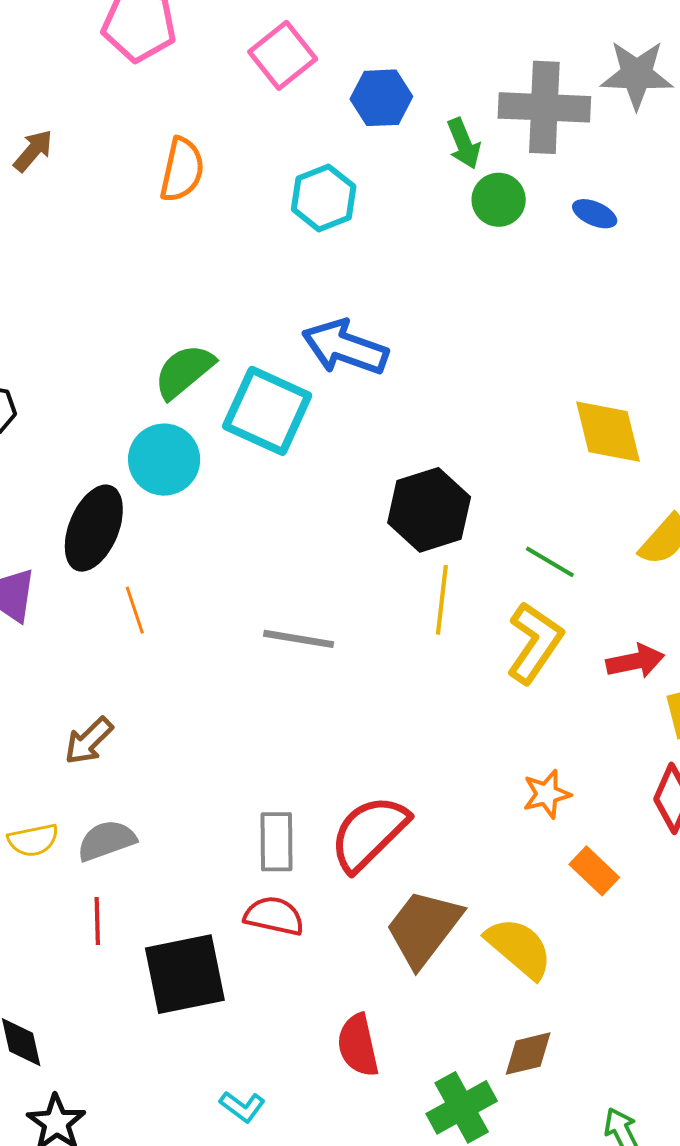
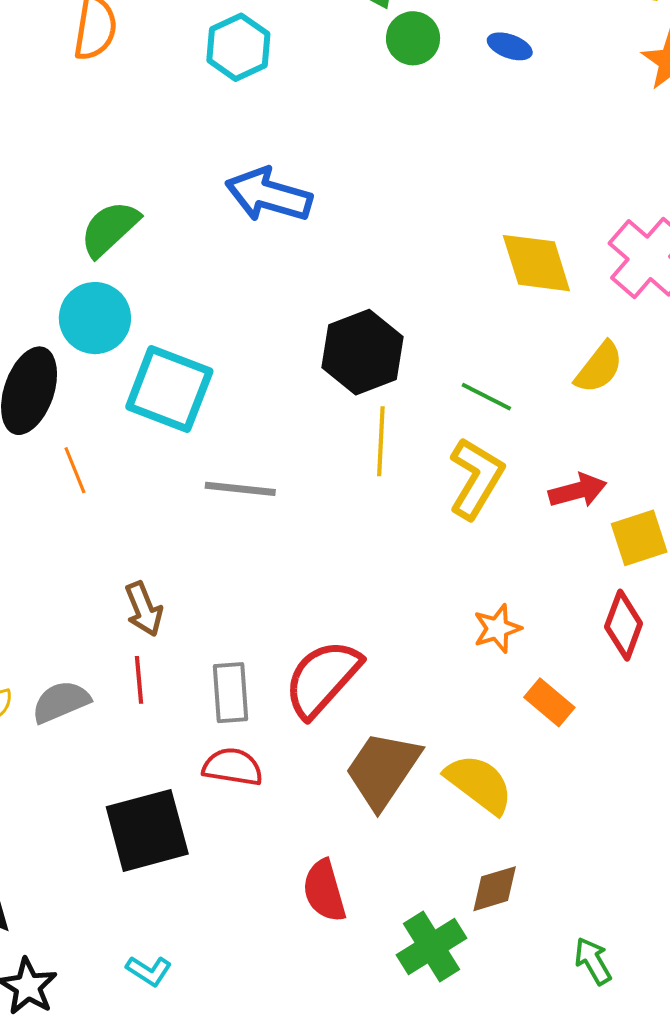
cyan square: (267, 411) -> (169, 389), moved
brown arrow: (89, 741) -> (144, 609), moved, turned -64
red line: (97, 921) -> (139, 680), moved
cyan L-shape: (242, 1107) -> (149, 971), moved

